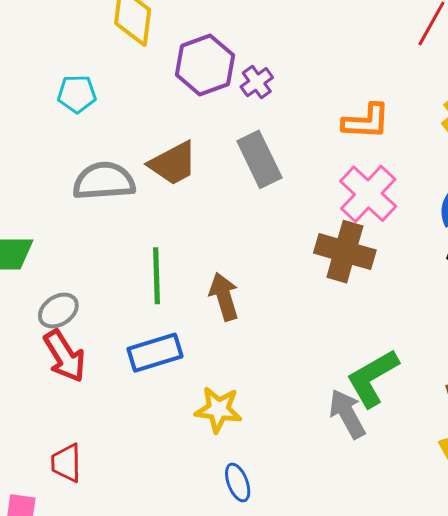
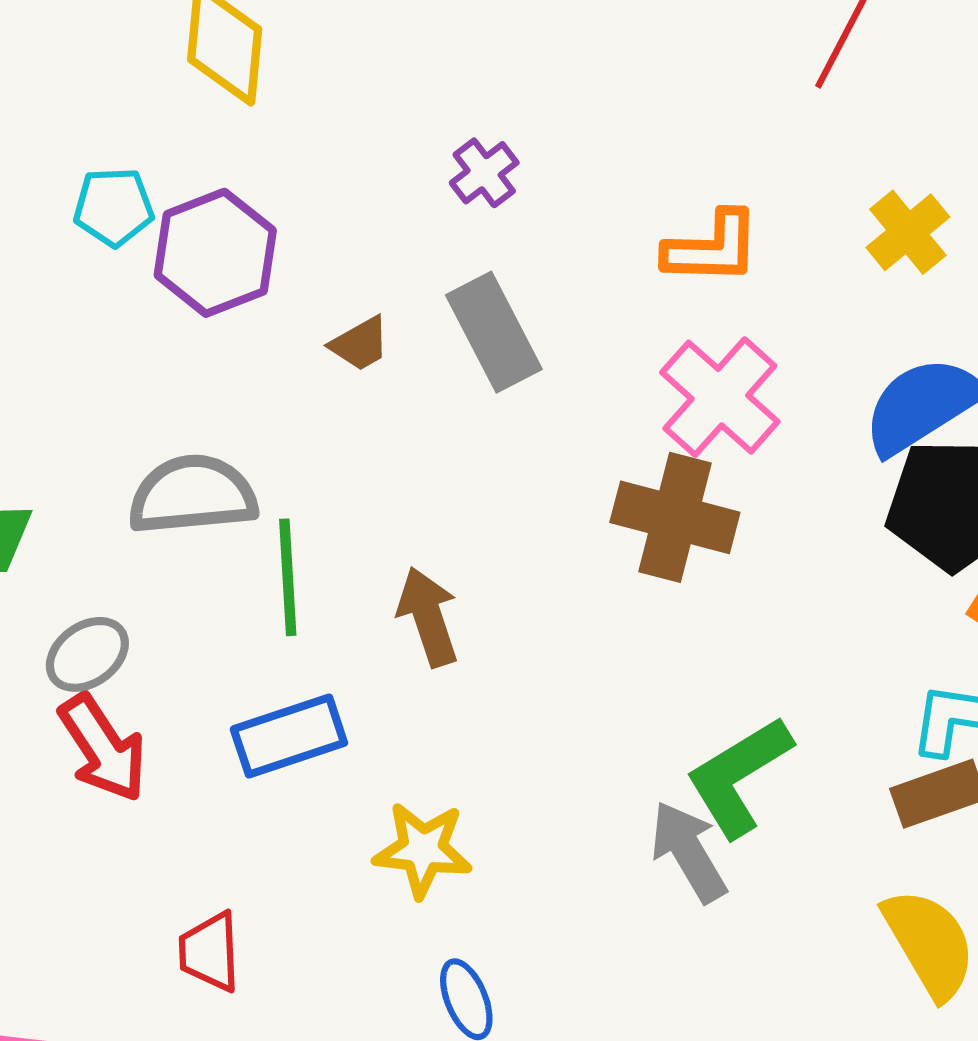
purple hexagon: (205, 65) -> (215, 253), moved
brown trapezoid: (173, 163) -> (360, 344), moved, size x0.6
gray semicircle: (104, 181) -> (193, 495), moved
red trapezoid: (66, 463) -> (210, 952), moved

